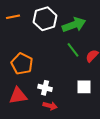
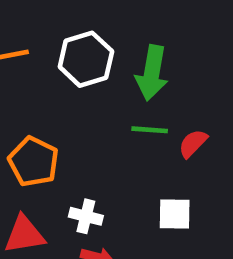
green arrow: (74, 25) -> (152, 73), turned 120
green line: (73, 50) -> (150, 130), turned -49

